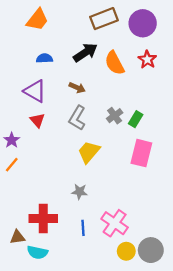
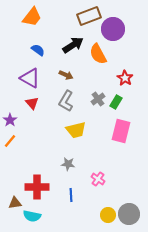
purple circle: (143, 23) -> (113, 29), moved
blue semicircle: (44, 58) -> (38, 50), turned 40
red star: (147, 60) -> (125, 78), moved
yellow trapezoid: (89, 152) -> (76, 130), turned -145
pink cross: (115, 223) -> (98, 179), moved, size x0.6

